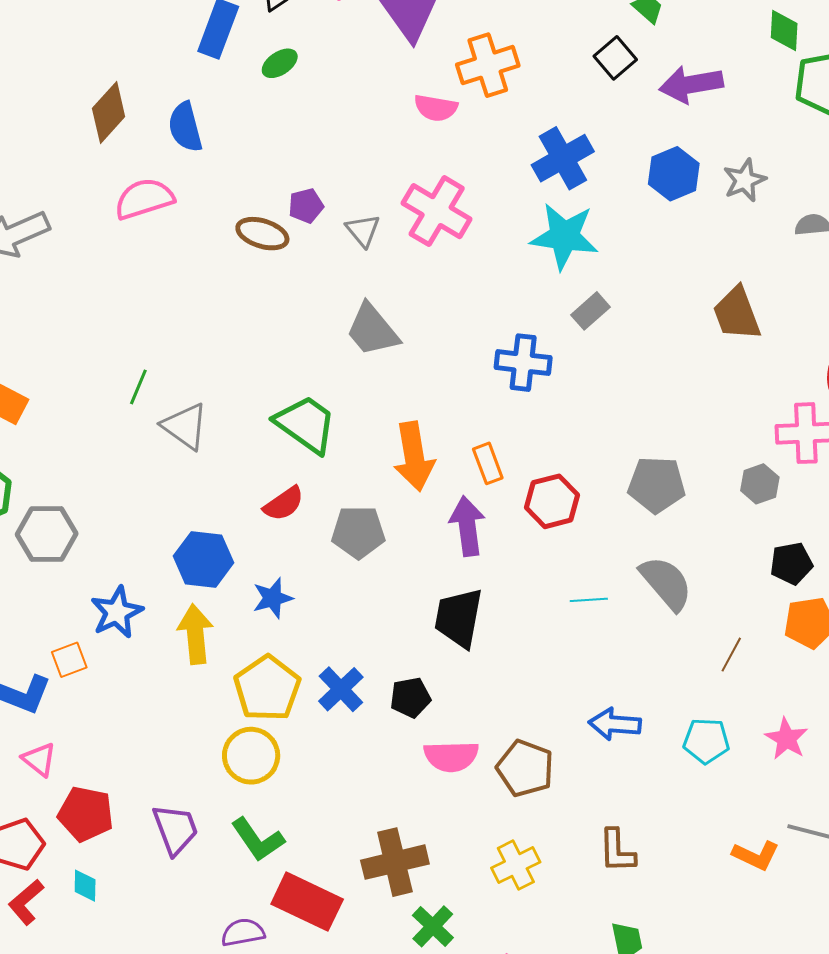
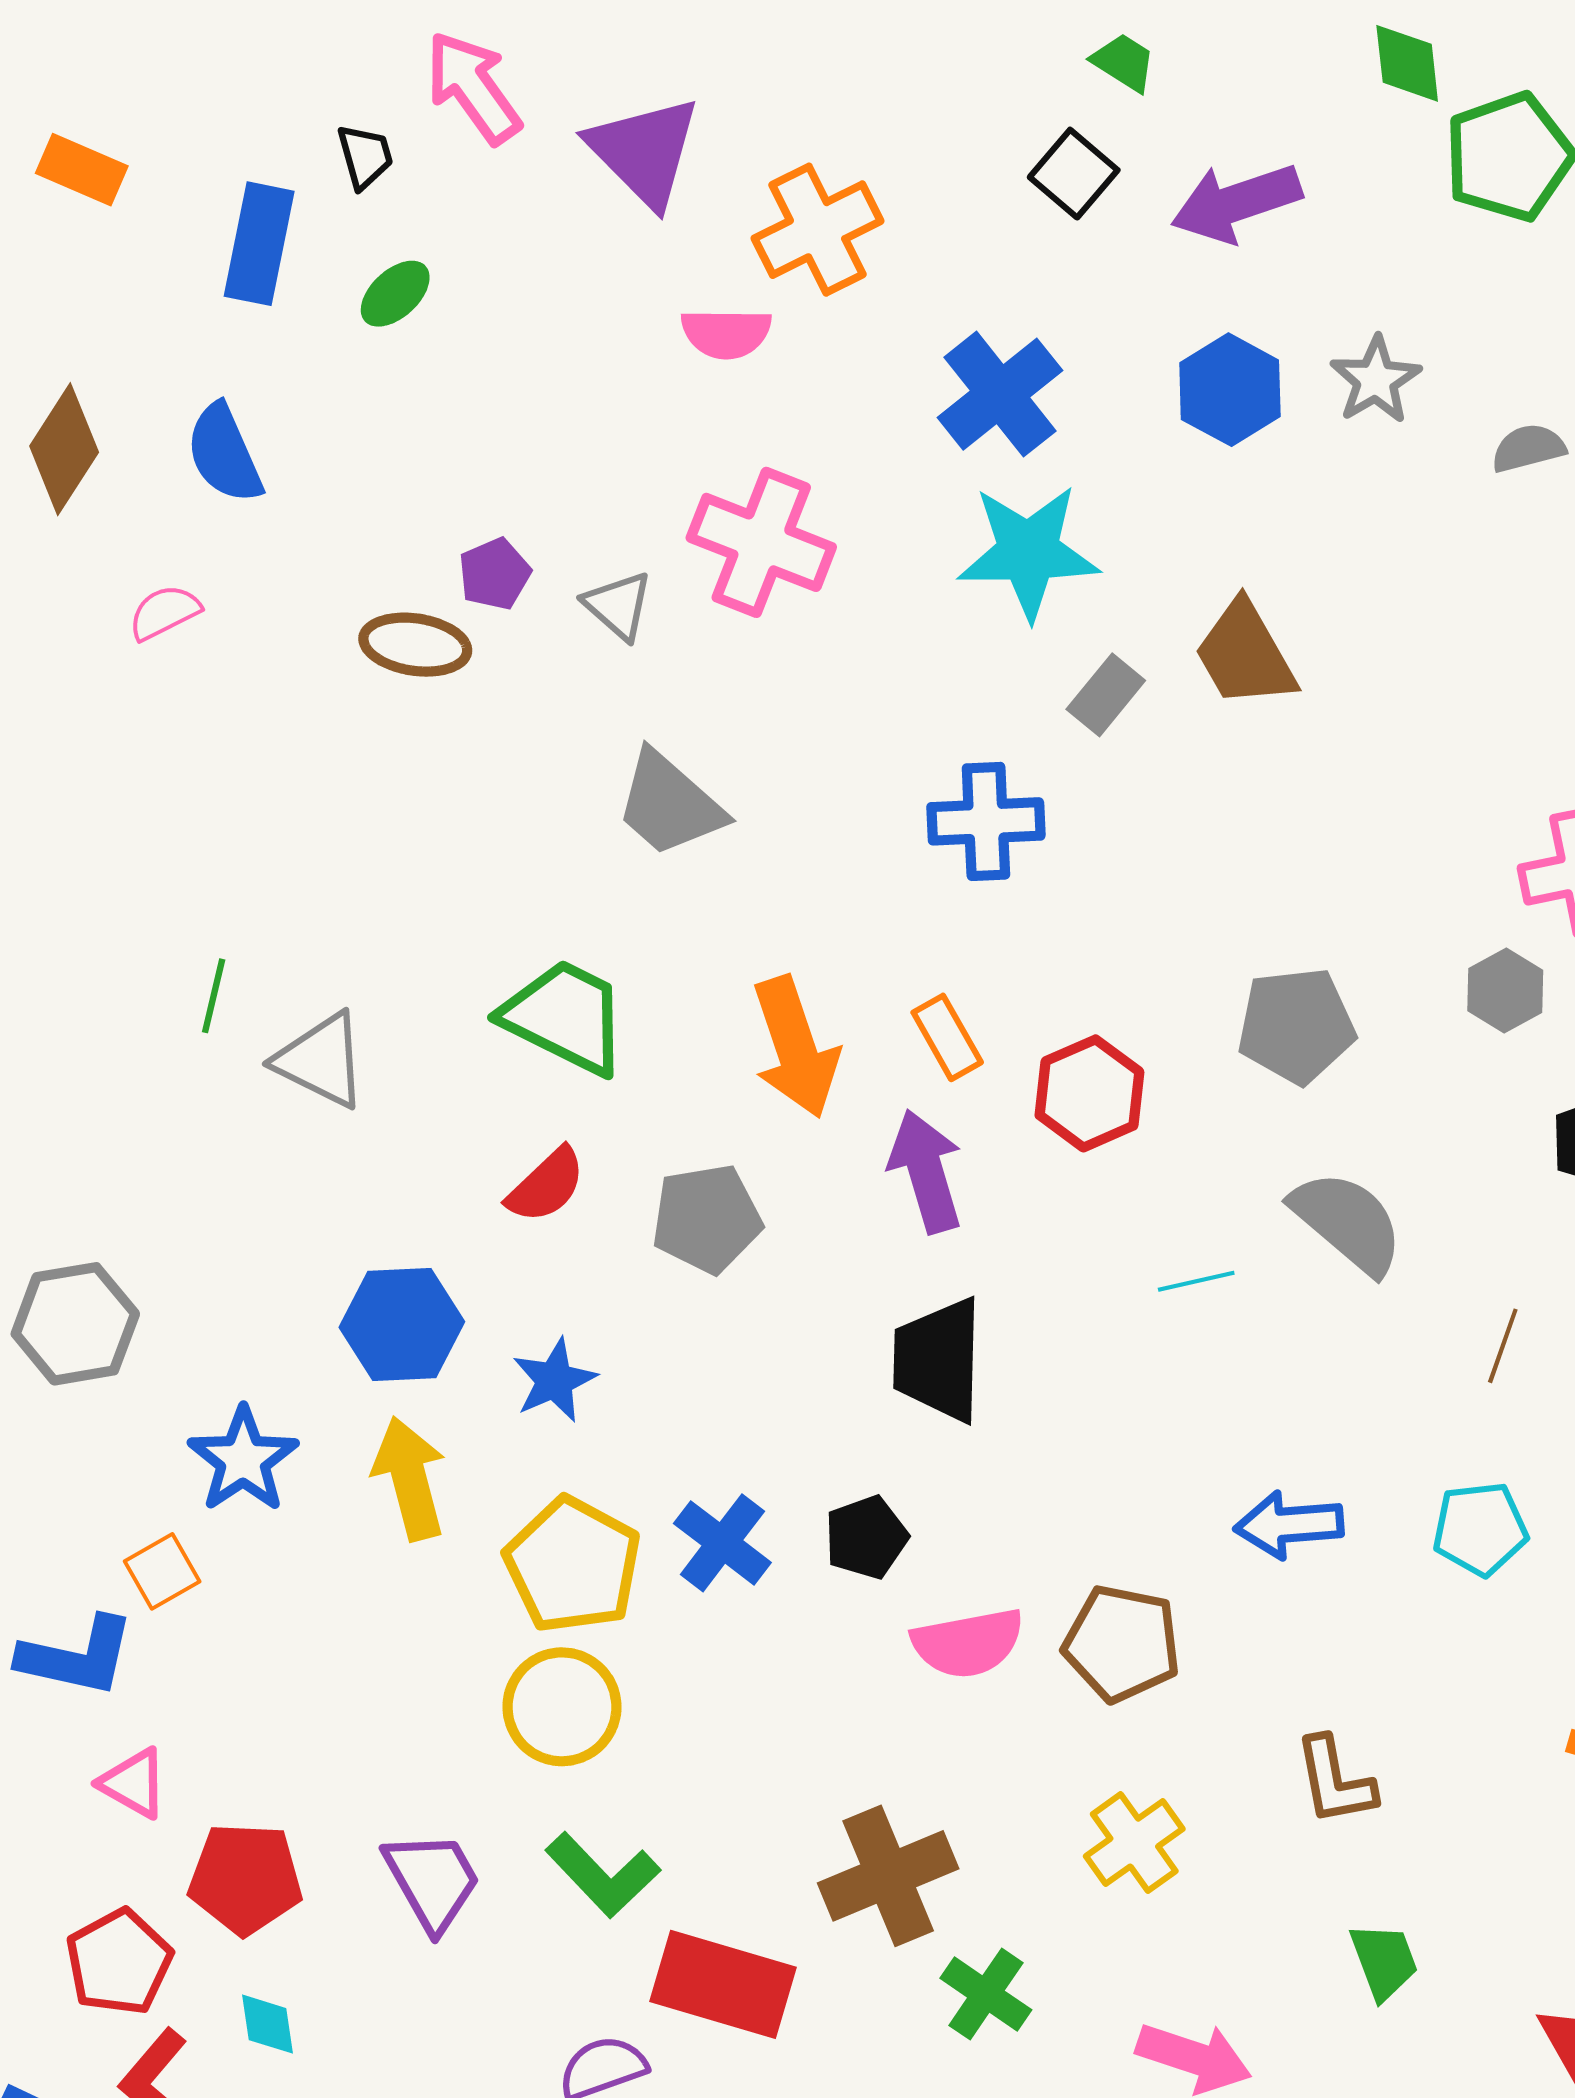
pink semicircle: (144, 199) -> (164, 612), size x0.6
brown trapezoid: (737, 314) -> (1245, 654), moved

